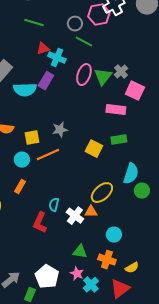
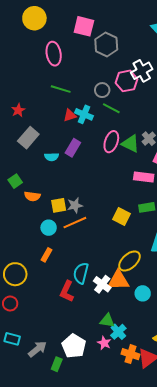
cyan cross: (57, 58) -> (84, 114), moved
green triangle: (103, 77) -> (131, 144), turned -42
cyan semicircle: (25, 90) -> (52, 157), size x0.6
gray star: (60, 130) -> (75, 205), moved
cyan semicircle: (54, 205) -> (81, 273), size x1.5
orange triangle: (91, 212) -> (118, 280), size x1.6
cyan circle: (114, 235) -> (143, 293), moved
orange cross: (107, 260) -> (131, 354), moved
cyan cross: (91, 285) -> (118, 332), moved

